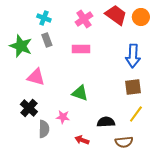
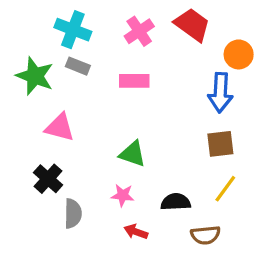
orange circle: (141, 17) -> (239, 54), moved
cyan cross: (44, 18) -> (73, 30), size x1.5
gray rectangle: (47, 40) -> (78, 66), turned -48
pink star: (63, 117) -> (123, 195), moved

